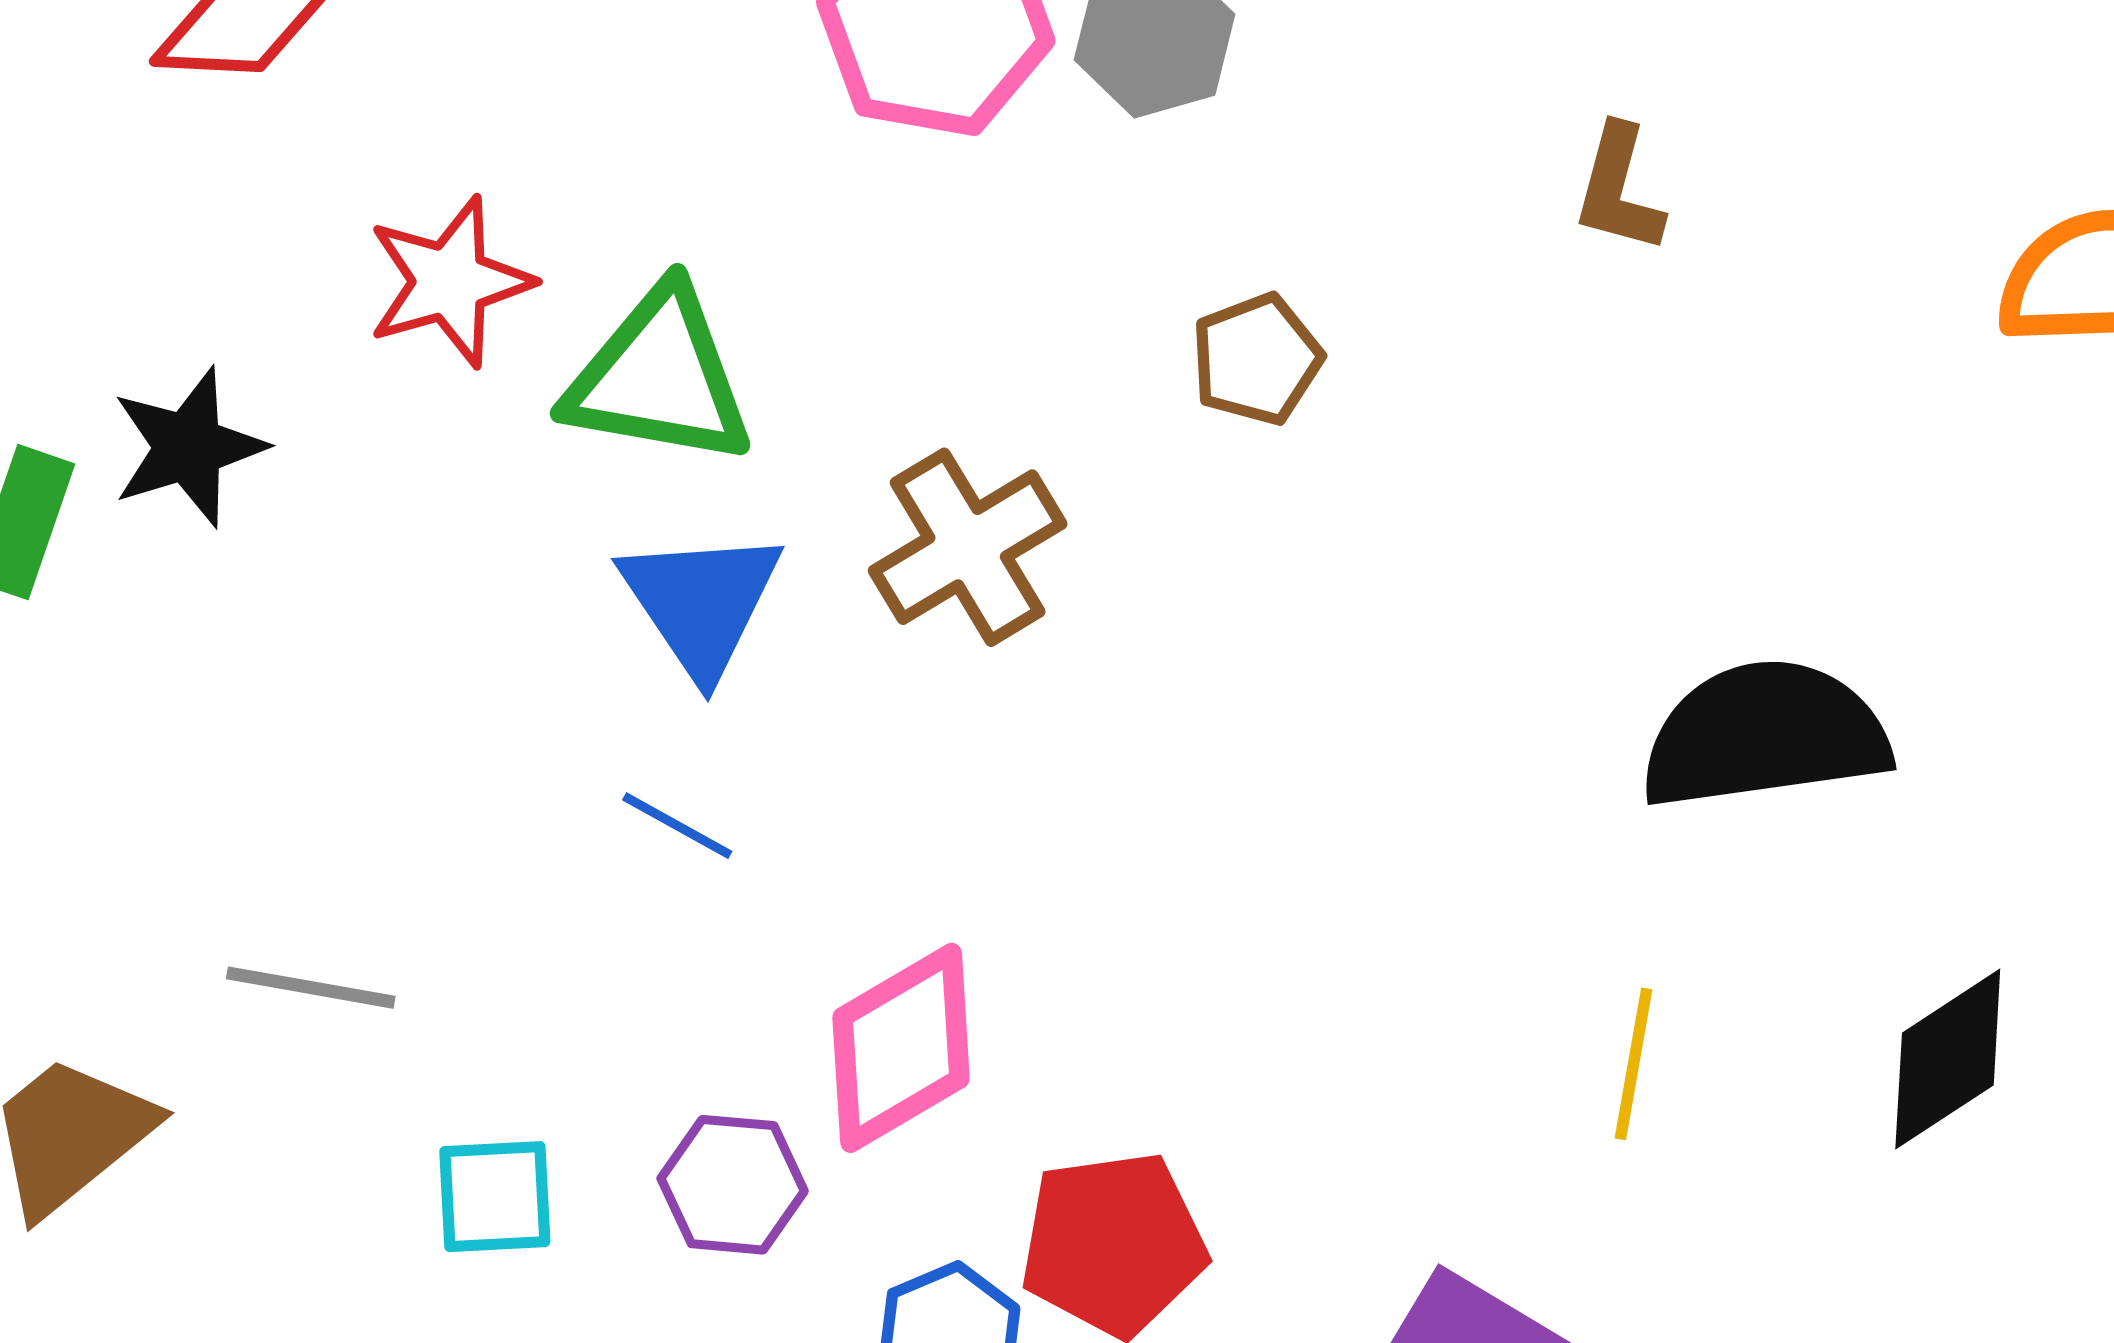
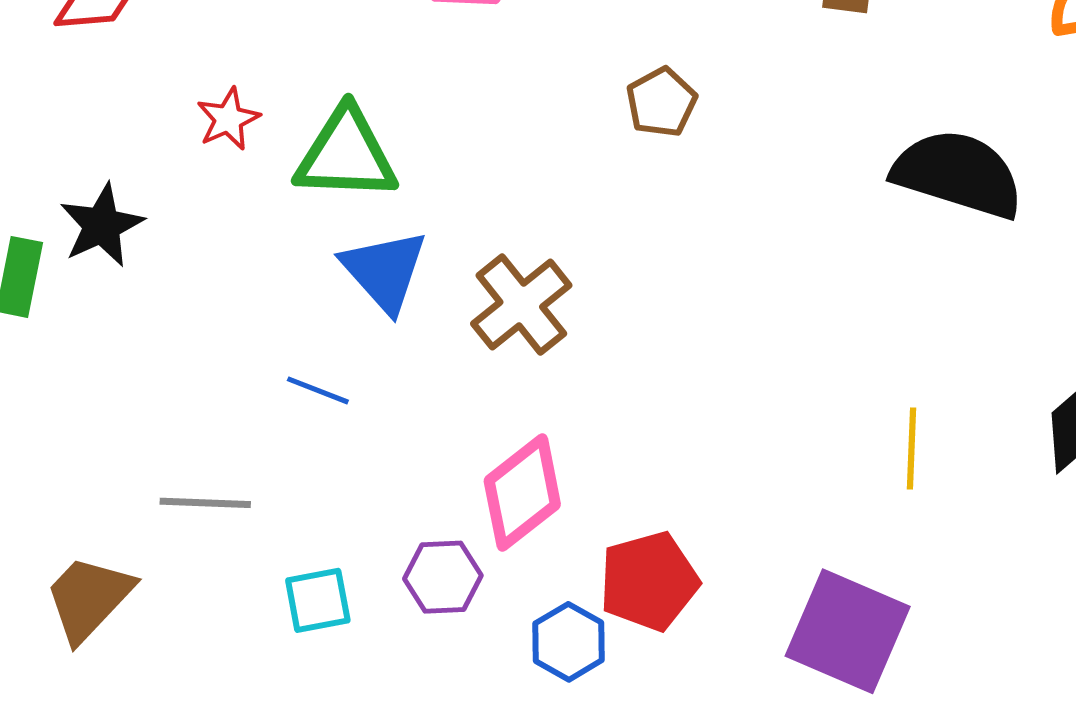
red star: (450, 282) -> (228, 119), size x0.7
brown cross: (968, 547) -> (521, 305), moved
black semicircle: (1765, 735) -> (958, 174), moved, turned 33
blue line: (677, 826) -> (318, 390), moved

